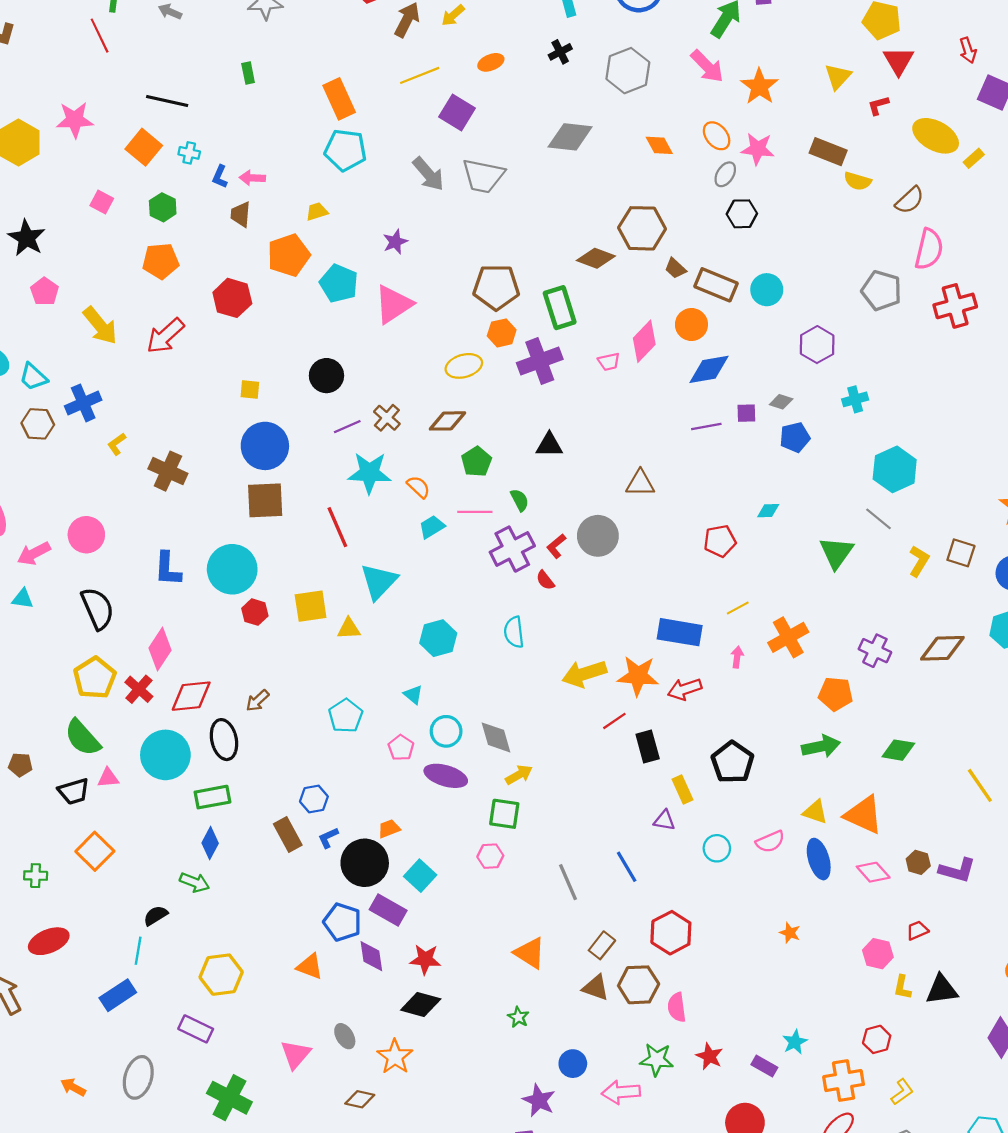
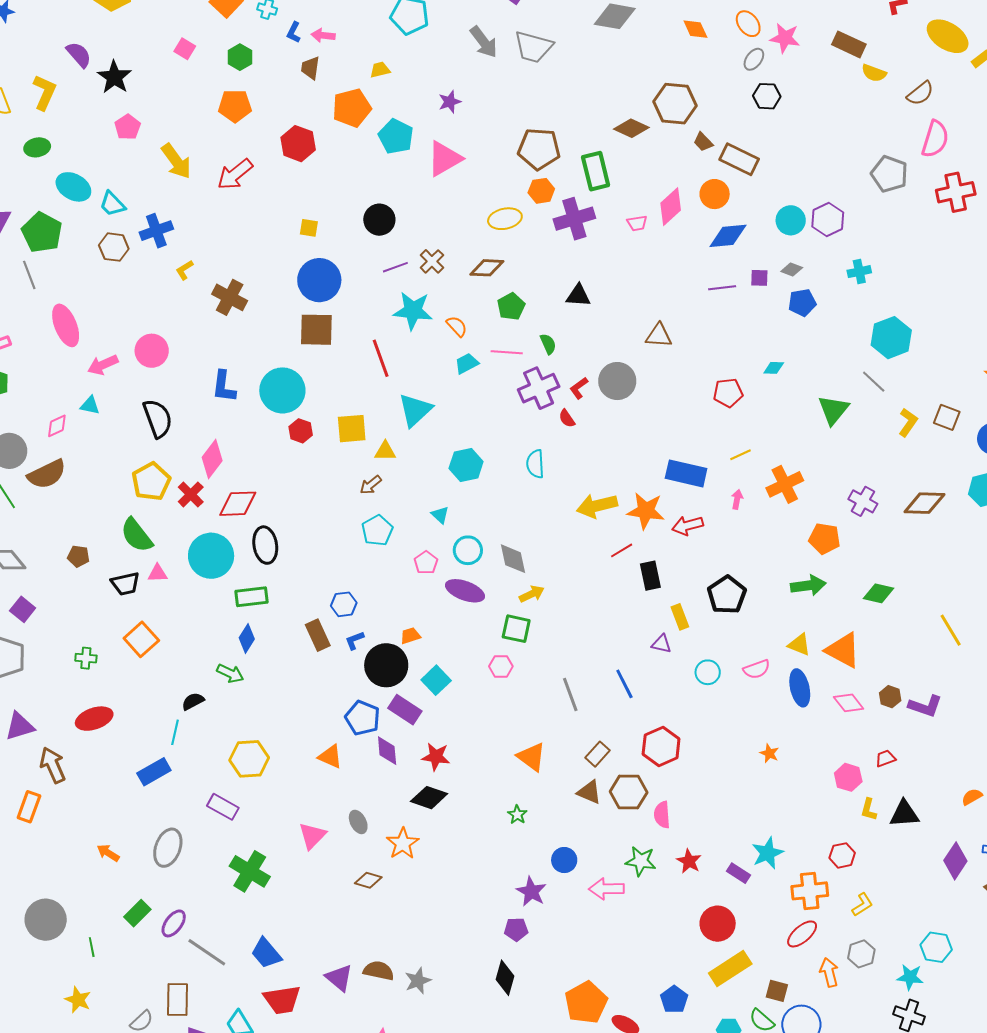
cyan circle: (767, 290) -> (791, 220), moved
brown arrow: (257, 701) -> (371, 485), moved
cyan star: (795, 1042) -> (768, 853), size x1.4

